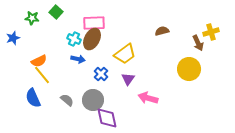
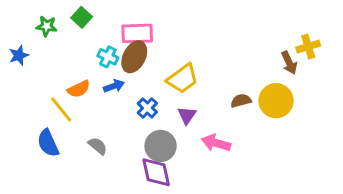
brown semicircle: (162, 31) -> (241, 101), moved
blue arrow: (78, 59) -> (114, 86), turned -32
orange semicircle: (39, 61) -> (79, 89), moved
gray circle: (93, 100) -> (161, 146), moved

